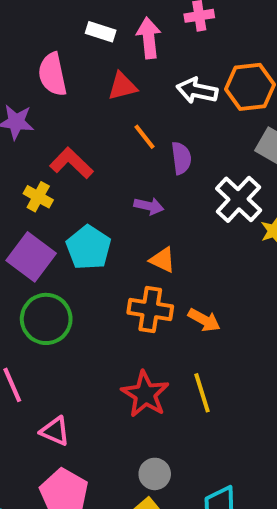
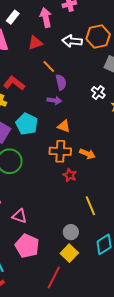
white rectangle: (101, 32) -> (13, 17), moved, turned -64
purple semicircle: (181, 158) -> (61, 82), moved
white cross: (239, 199) -> (98, 93), size x0.6
yellow line: (202, 393) -> (90, 206), moved
red star: (145, 394) -> (70, 175), moved, size x0.6

